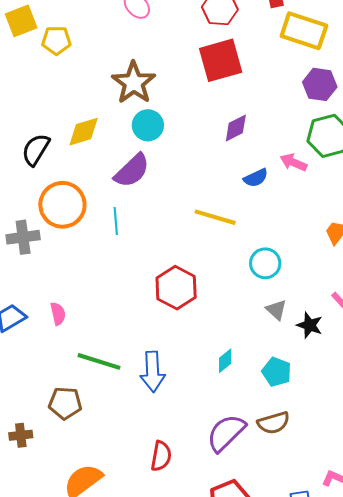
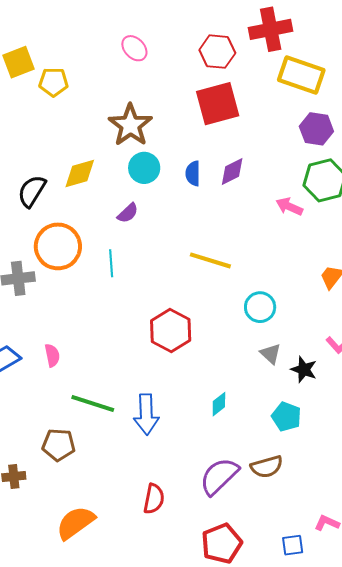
purple semicircle: (132, 171) -> (128, 213), size x0.6
blue semicircle: (256, 178) -> (193, 173), moved, turned 115
cyan pentagon: (277, 372) -> (286, 417), moved

